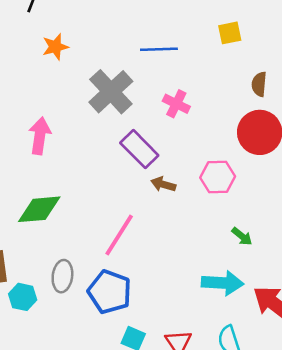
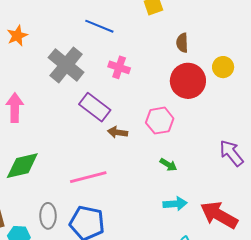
blue line: (159, 49) -> (99, 26), turned 32
pink line: (119, 235) -> (88, 177), turned 51
green arrow: (242, 236) -> (168, 165), moved
cyan arrow: (222, 283) -> (175, 204), size x0.7

